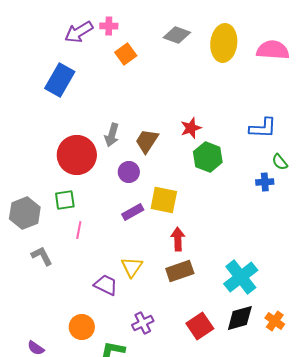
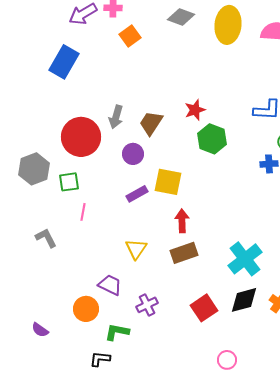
gray hexagon: (25, 213) -> (34, 169), moved
purple trapezoid: (106, 285) -> (110, 285), moved

